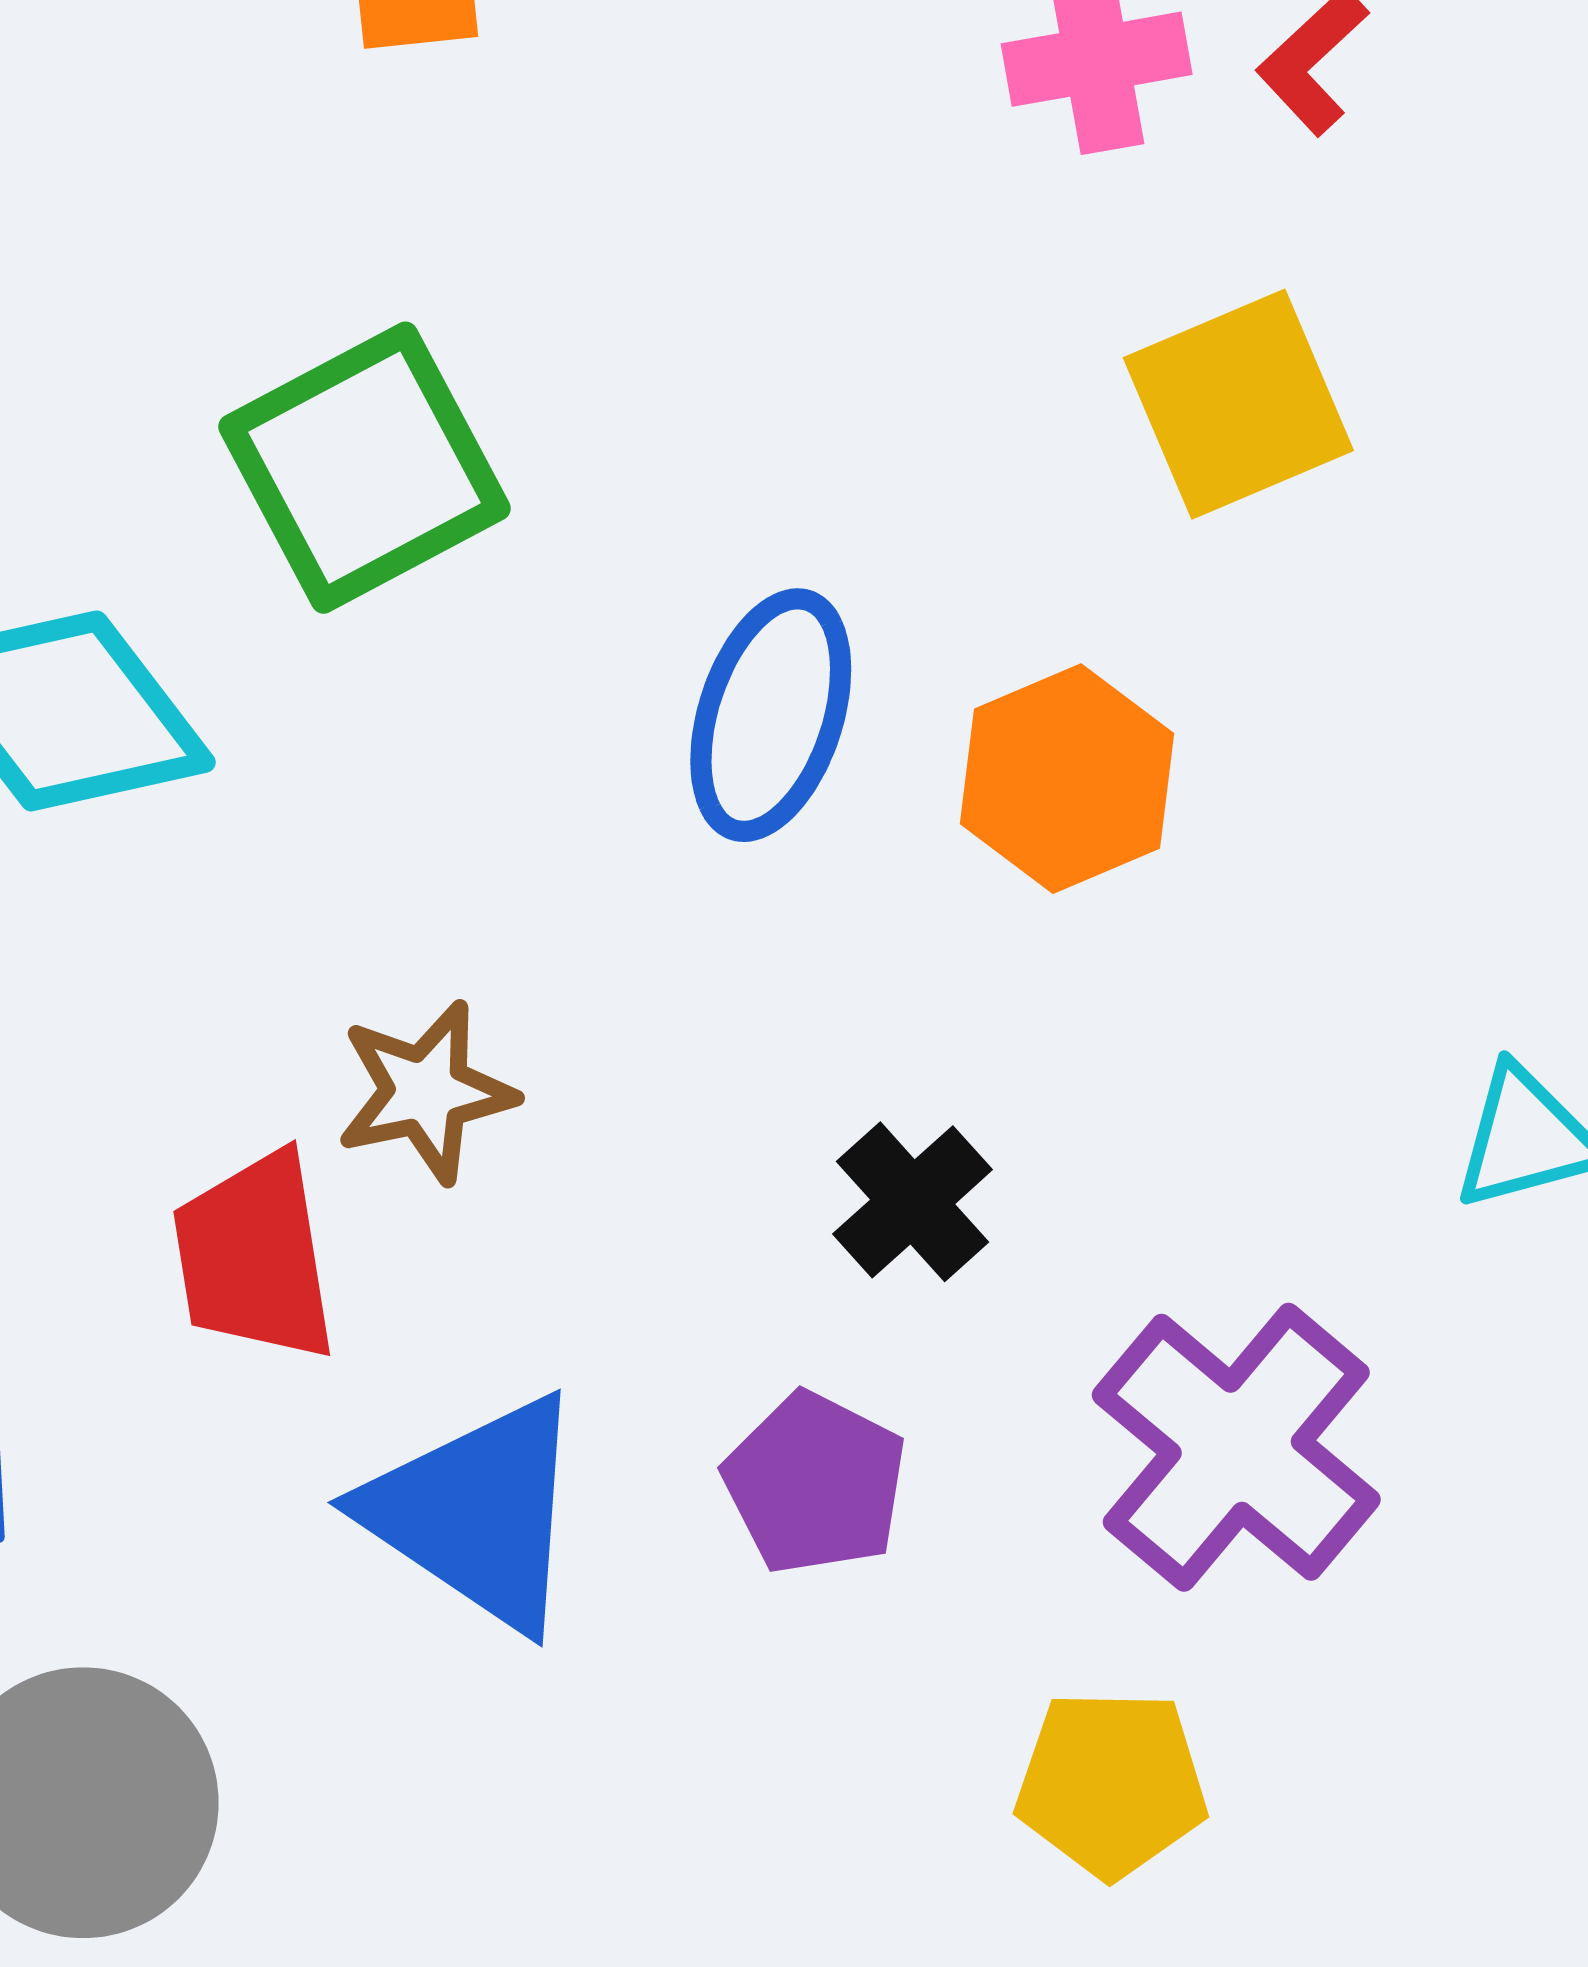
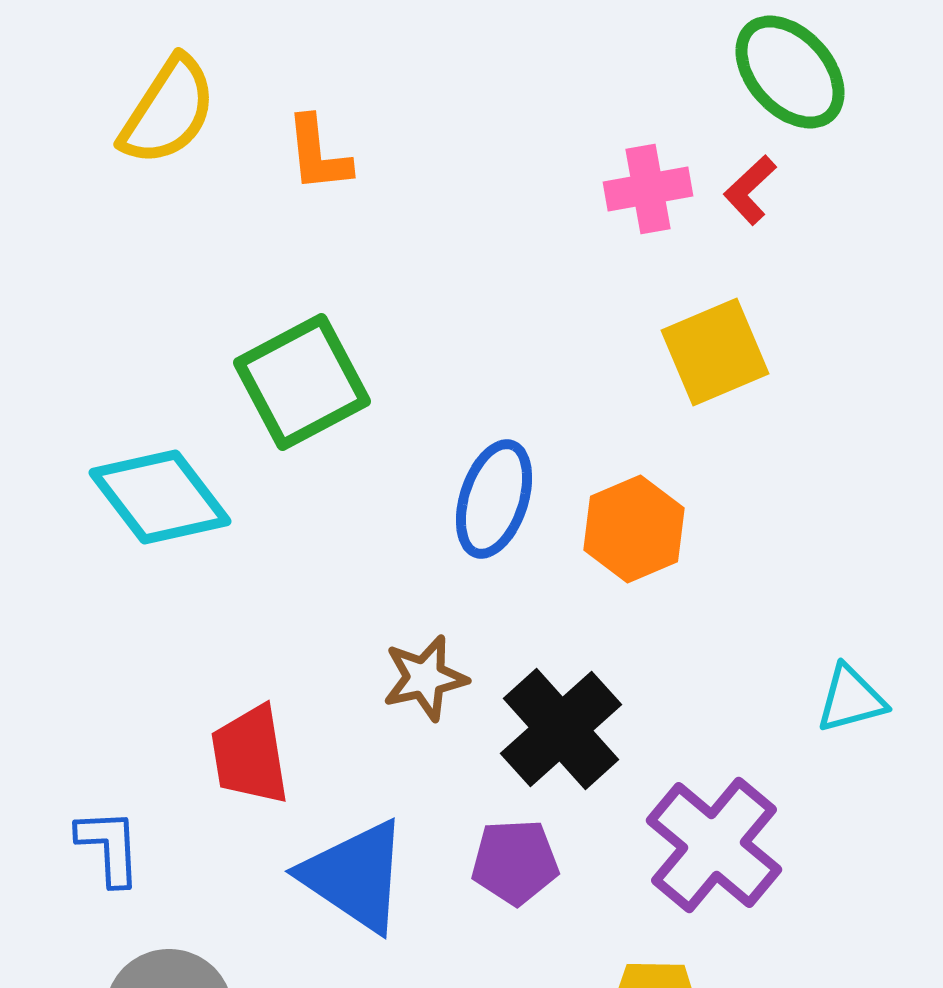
brown star: (426, 1092) -> (425, 678), moved
black cross: (913, 1202) -> (561, 729), size x1.6
purple pentagon: (815, 1483) -> (515, 862), turned -30

